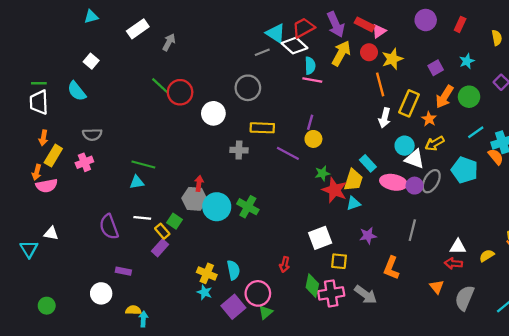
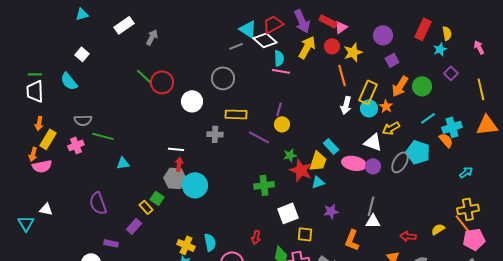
purple circle: (426, 20) -> (383, 35), moved
red rectangle: (460, 24) -> (423, 29), moved, size x1.5
cyan star: (467, 61) -> (440, 49), moved
cyan circle: (405, 146) -> (369, 108), moved
green line: (143, 164) -> (103, 136), moved
gray ellipse: (431, 181) -> (400, 162), moved
green cross: (248, 207) -> (264, 185), moved, turned -36
white line: (142, 218) -> (176, 149), moved
white triangle: (458, 247) -> (373, 221), moved
purple rectangle: (160, 248) -> (134, 226), moved

